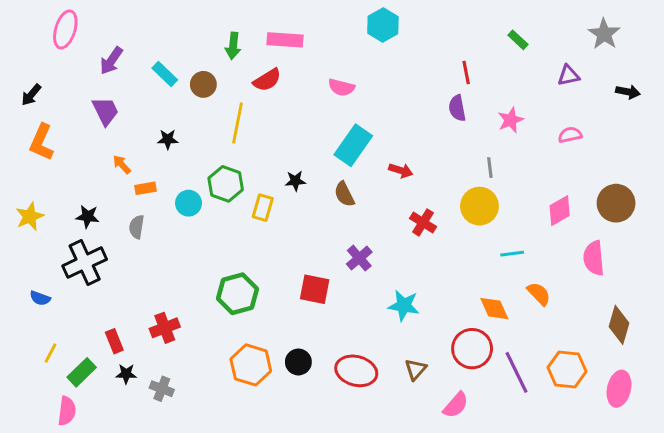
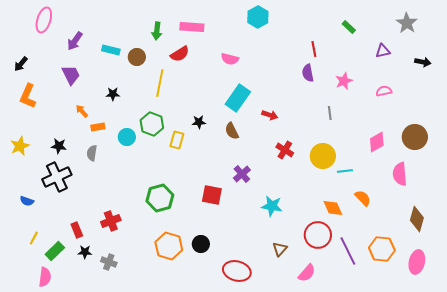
cyan rectangle: (165, 74) -> (111, 50), turned -30
yellow circle: (479, 206) -> (323, 156), moved
red ellipse: (356, 371) -> (237, 271), moved

